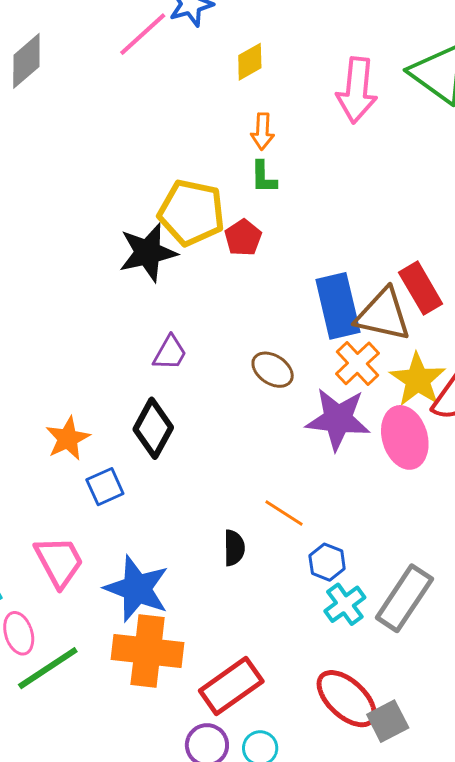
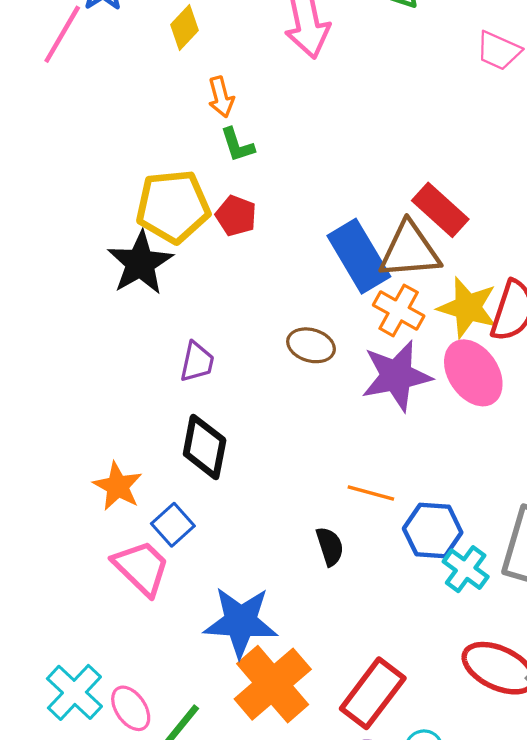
pink trapezoid: (59, 562) -> (141, 568), moved
blue hexagon: (327, 562) -> (433, 530), size x1.4
orange cross: (148, 651) -> (273, 684), turned -30

